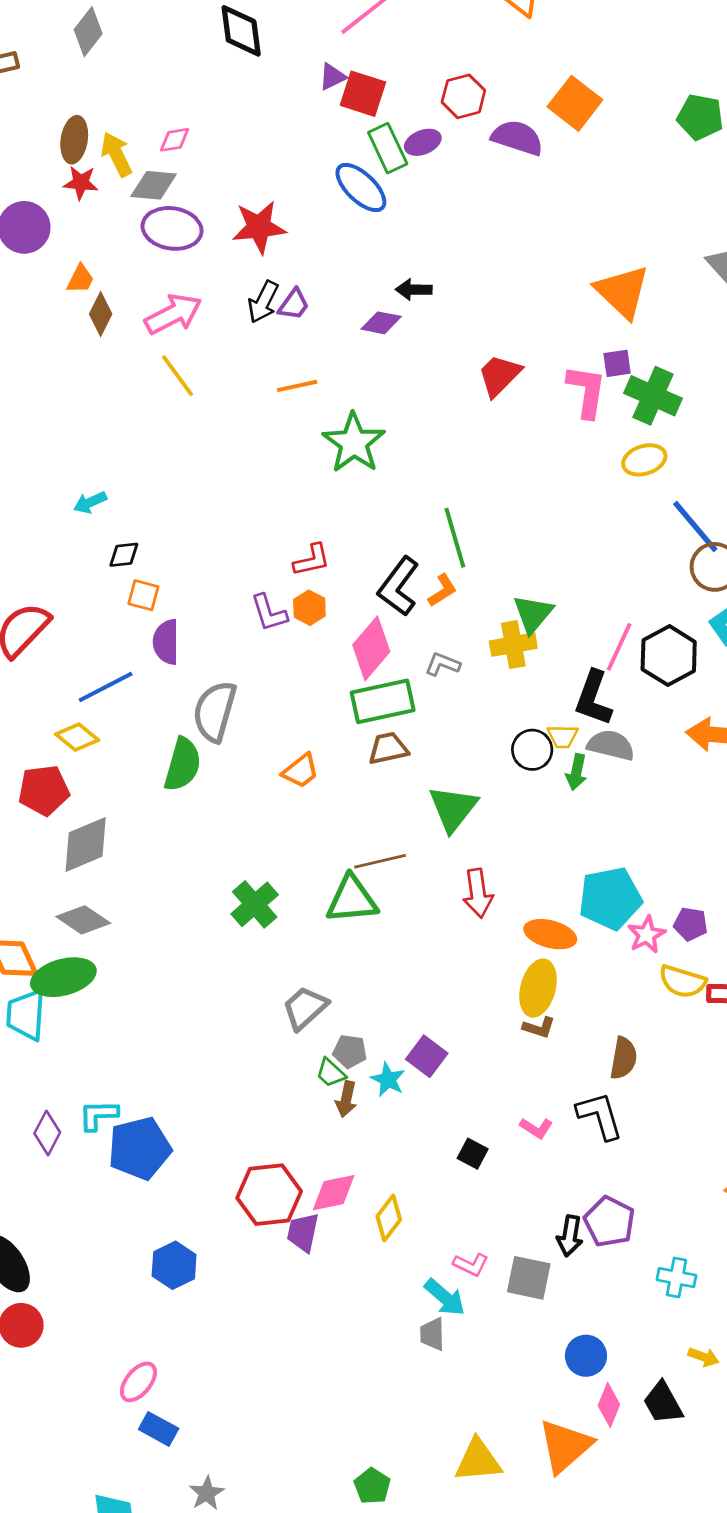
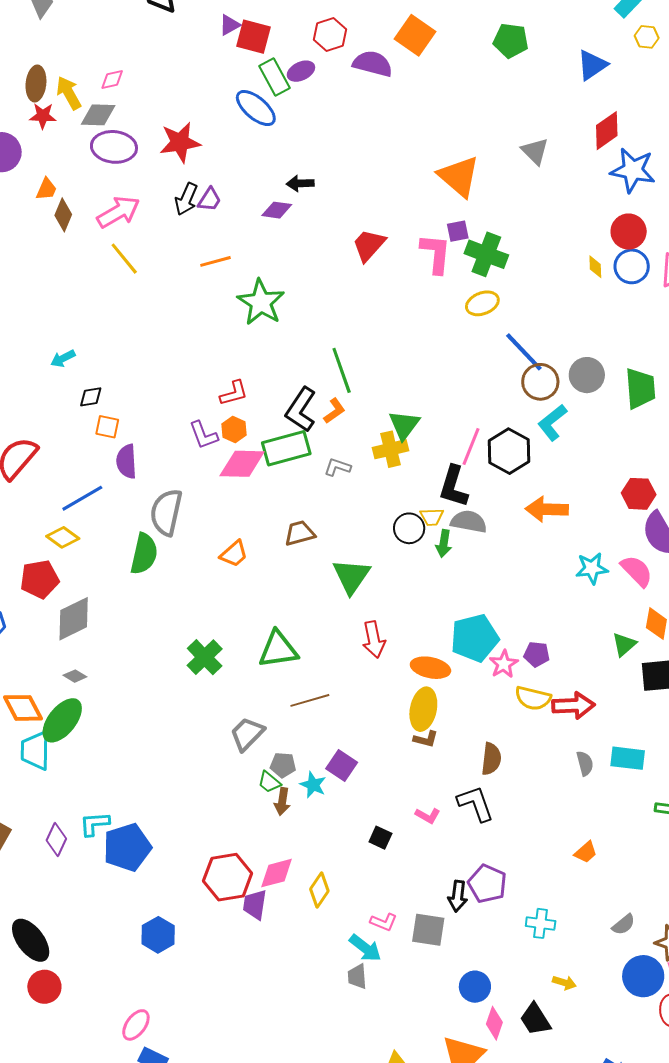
pink diamond: (371, 648) -> (242, 464), moved, turned 54
green rectangle: (383, 701) -> (286, 448), moved
brown line: (380, 861) -> (310, 700), moved
gray diamond: (83, 920) -> (75, 676), size x0.6
green ellipse: (63, 977) -> (62, 720), turned -33

